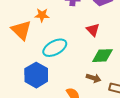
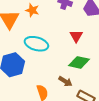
cyan ellipse: (55, 48) -> (36, 44), turned 30

